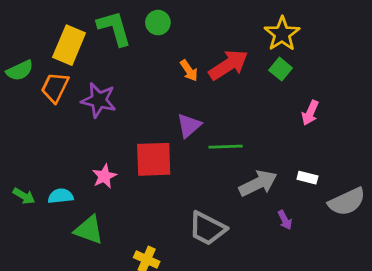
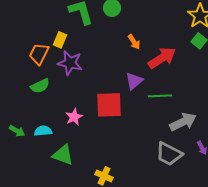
yellow rectangle: (69, 45) -> (60, 40), moved, size x0.6
red arrow: (228, 65) -> (162, 58), moved
green semicircle: (20, 71) -> (40, 86), moved
gray trapezoid: (207, 228) -> (169, 154), moved

